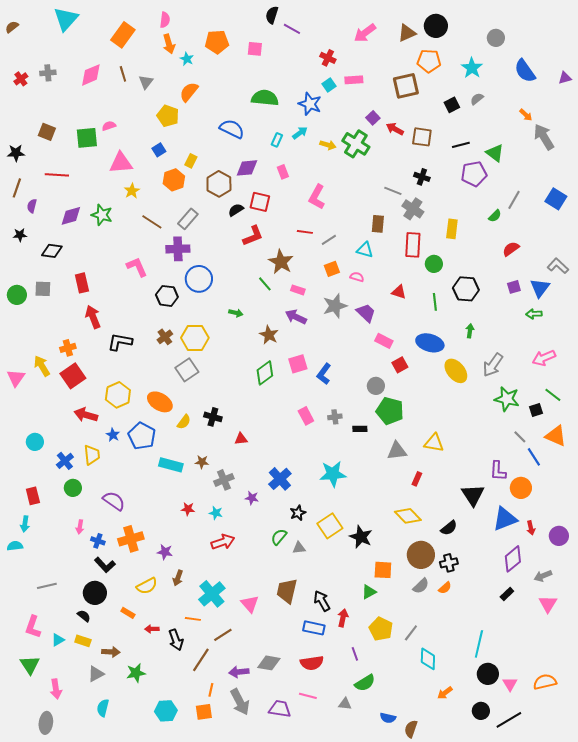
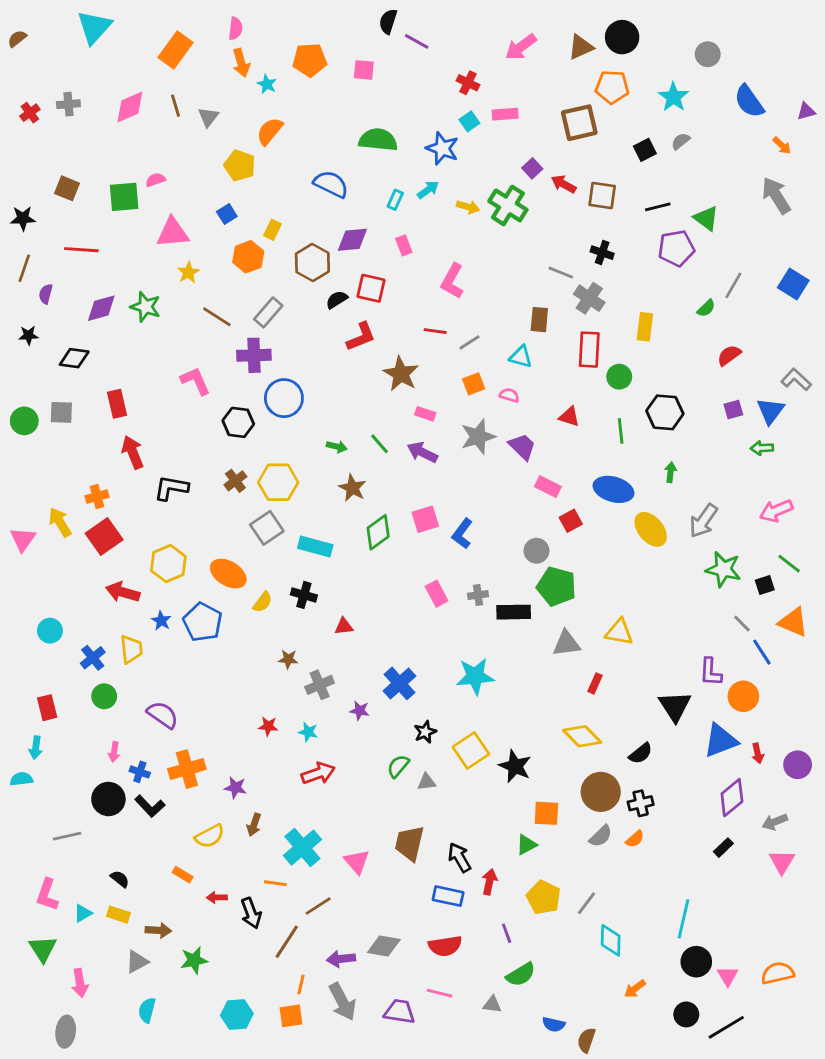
orange arrow: (526, 115) -> (782, 146), moved
green line: (265, 284) -> (380, 444), moved
brown star: (269, 335) -> (352, 488), moved
black rectangle: (360, 429) -> (514, 612), size x1.6
cyan rectangle: (171, 465) -> (315, 546), moved
black circle: (95, 593) -> (108, 799), moved

